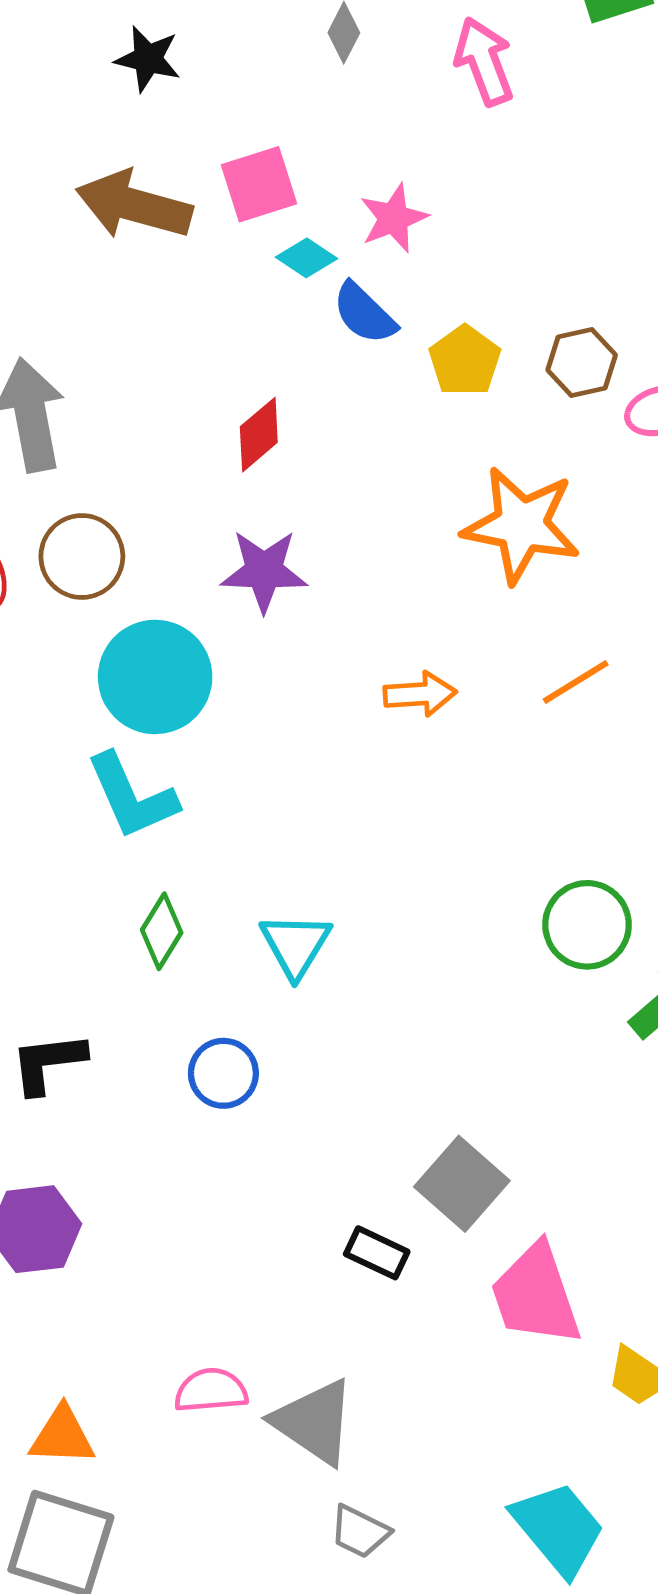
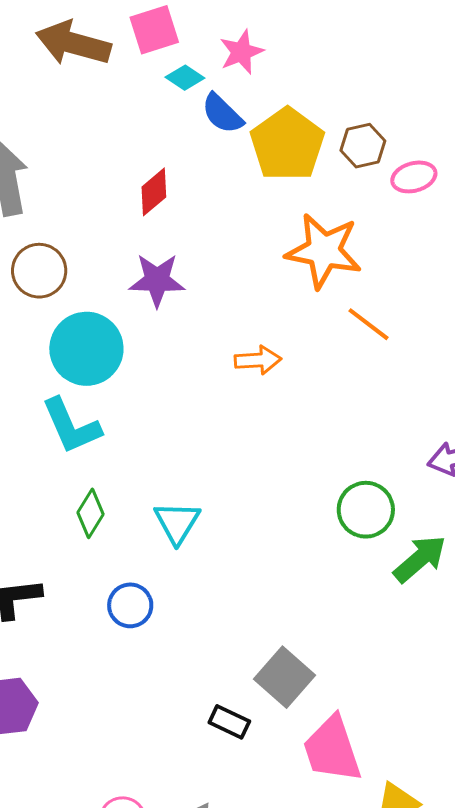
yellow pentagon: (465, 361) -> (287, 144), size x1.6
orange line: (576, 682) -> (368, 324), moved, turned 69

